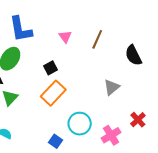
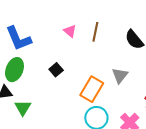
pink triangle: (65, 37) -> (70, 31), moved
orange rectangle: (53, 93) -> (92, 89), moved

